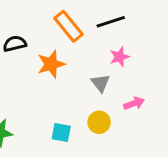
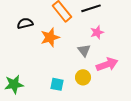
pink arrow: (134, 103) -> (107, 64), size x1.5

